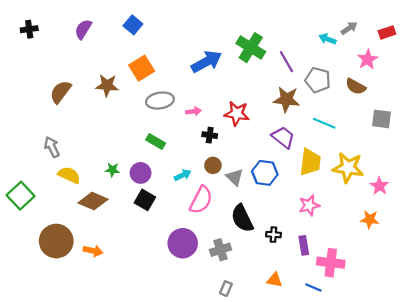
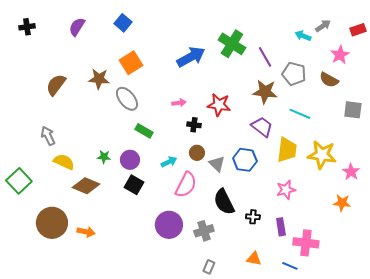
gray ellipse: (160, 101) -> (127, 99), moved, turned 60

